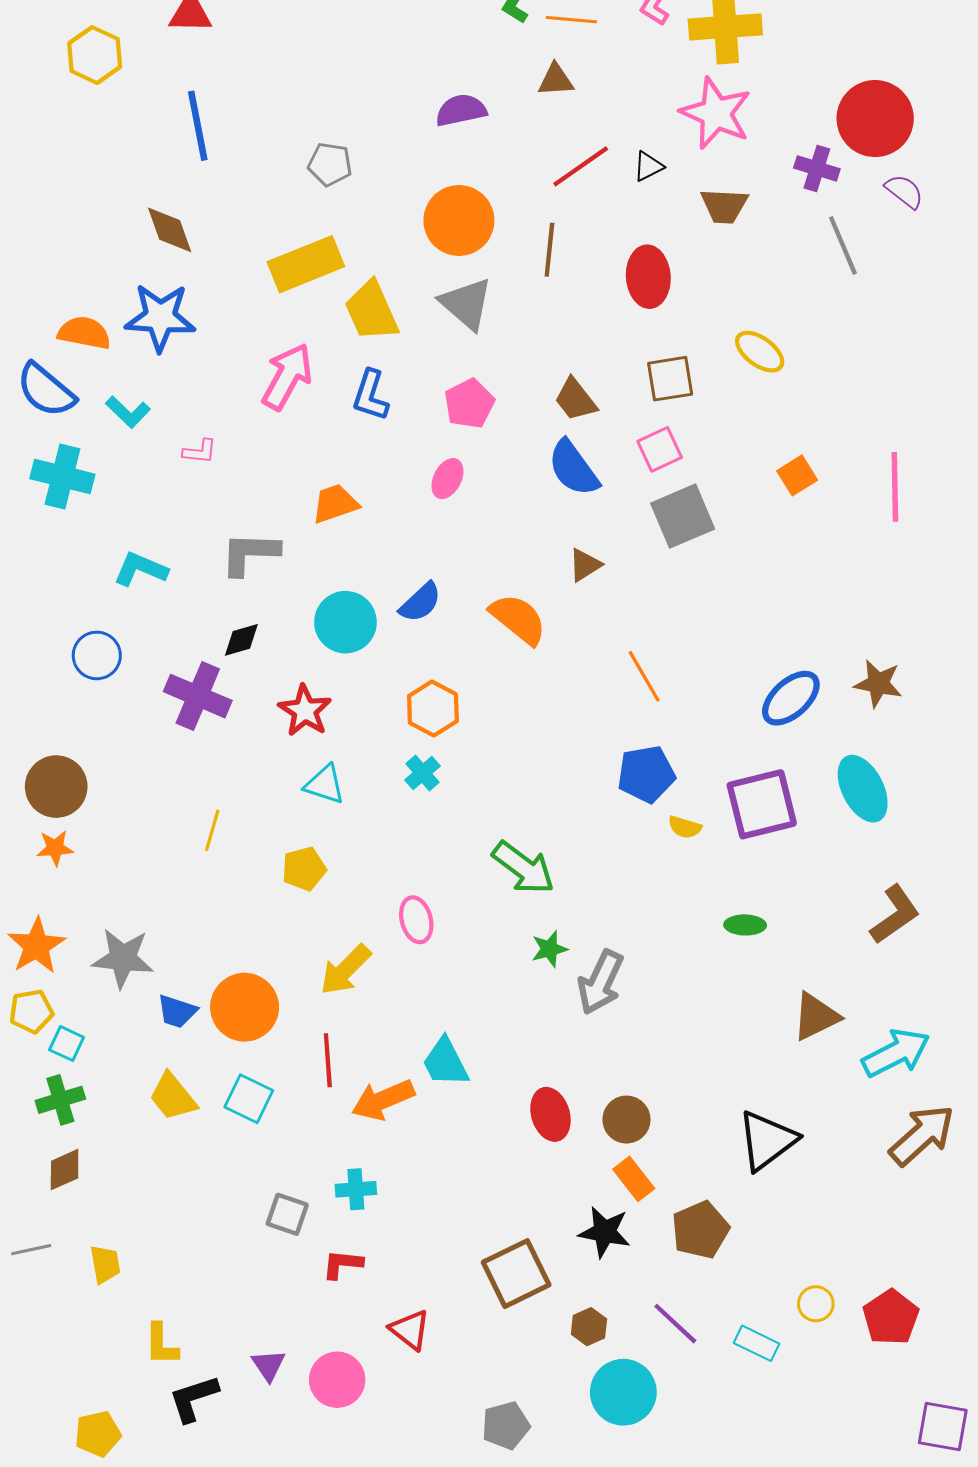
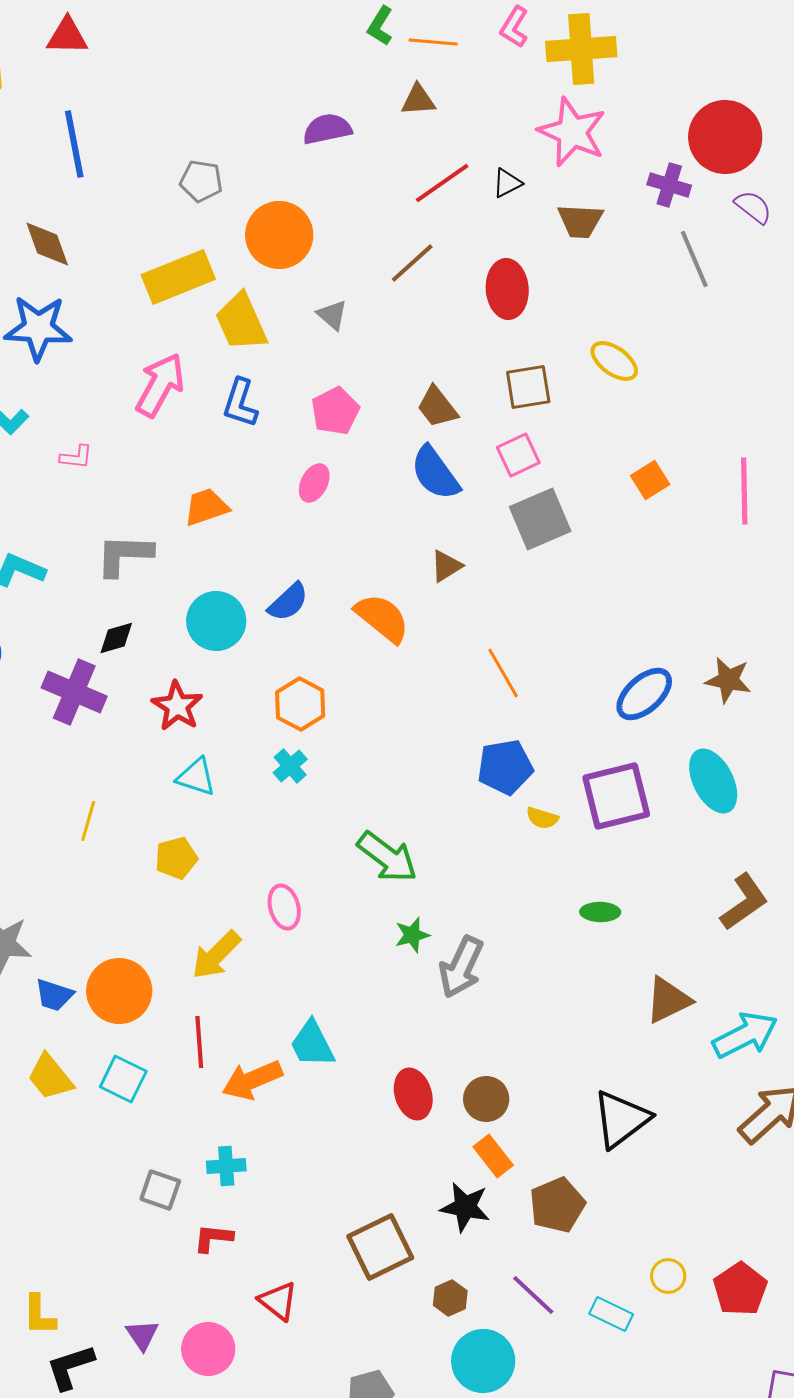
orange circle: (459, 220) -> (279, 235), moved
brown line: (549, 250) -> (412, 263), turned 42
gray triangle: (466, 304) -> (332, 315), size x0.6

